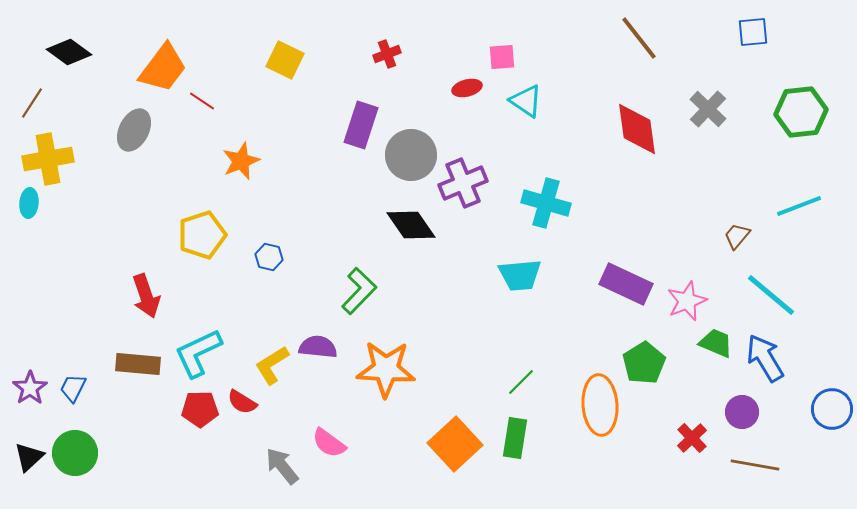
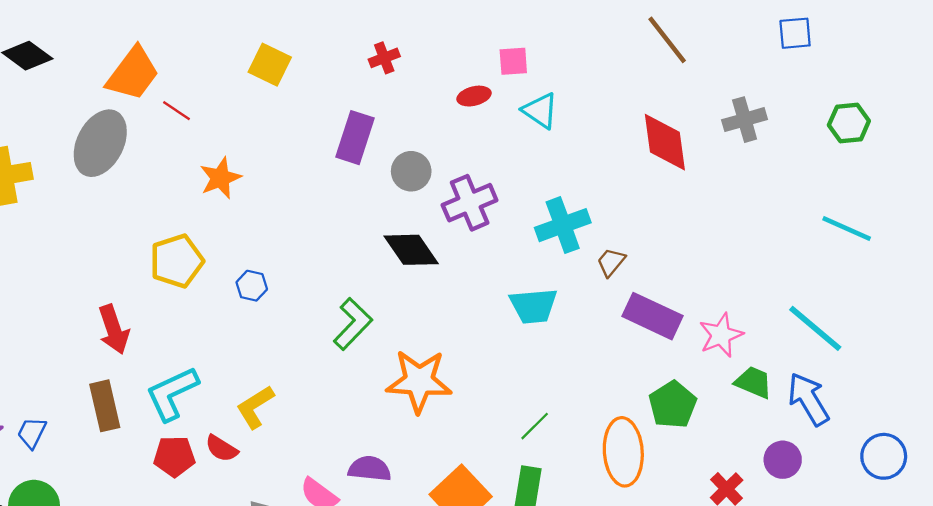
gray cross: (708, 109) -> (745, 120), turned 30
green hexagon: (801, 112) -> (849, 123), size x0.7
gray ellipse: (134, 130) -> (100, 143), size x1.4
gray circle: (411, 155) -> (411, 171), size x0.7
cyan cross: (546, 203) -> (563, 225), turned -36
cyan line: (799, 206) -> (847, 228), turned 45
brown trapezoid: (737, 236) -> (611, 262), moved
purple semicircle: (318, 347) -> (370, 469), moved
brown rectangle: (138, 364) -> (105, 406), turned 72
orange star: (386, 369) -> (419, 381), moved

